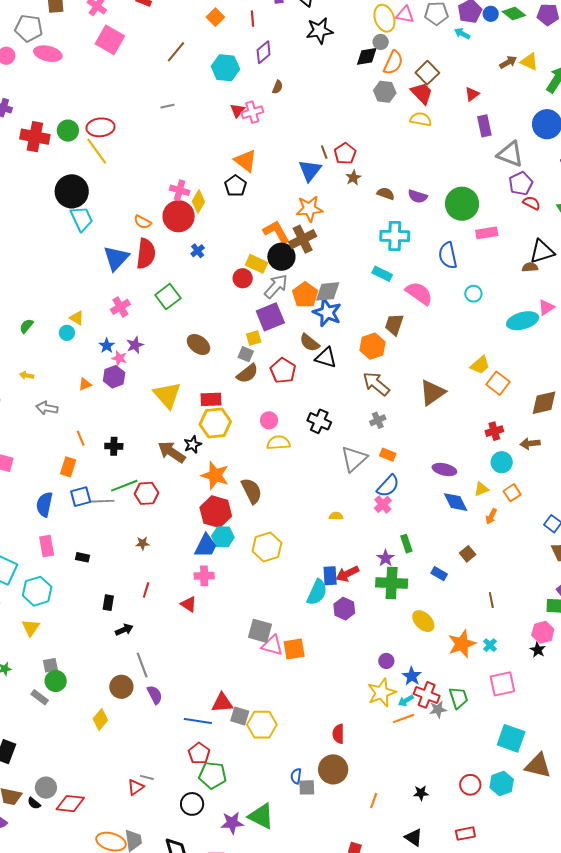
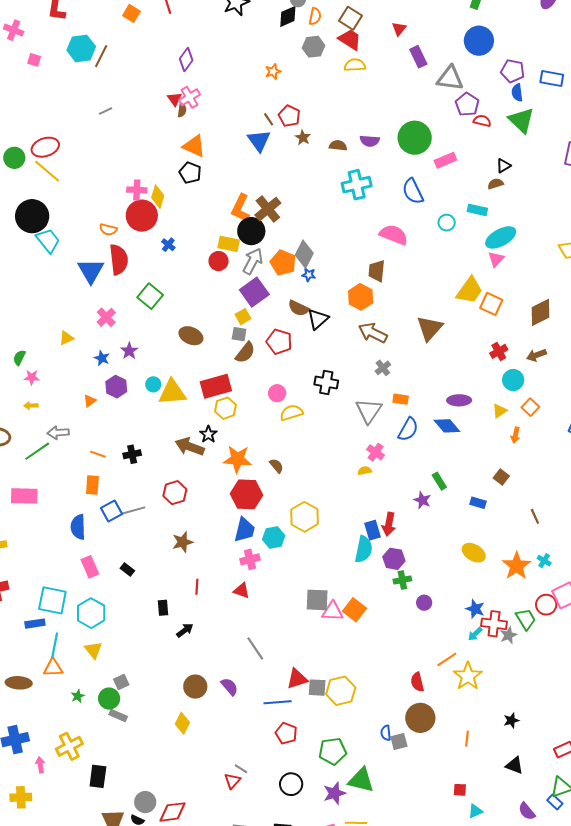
pink square: (110, 40) -> (34, 60), size x0.5
purple diamond: (264, 52) -> (186, 59), moved
orange semicircle: (393, 63) -> (315, 16), size x0.7
cyan hexagon: (225, 68) -> (81, 48), moved
brown semicircle: (278, 87) -> (182, 110), moved
orange star: (309, 209) -> (273, 72), moved, size x0.6
orange L-shape: (276, 232) -> (241, 208), turned -112
black triangle: (542, 252) -> (503, 166), size x0.6
cyan rectangle: (382, 274) -> (477, 210), moved
gray diamond: (328, 291) -> (304, 254), turned -44
pink triangle: (546, 307) -> (496, 259), moved
blue star: (327, 313) -> (309, 275), size x0.5
yellow triangle: (77, 318) -> (66, 338), turned -42
cyan circle: (67, 333) -> (153, 384), moved
pink star: (119, 358) -> (32, 377), moved
black triangle: (326, 358) -> (318, 319), turned -45
yellow trapezoid: (480, 365) -> (470, 290), size x1.4
yellow triangle: (167, 395) -> (172, 392), turned -40
red rectangle: (211, 399) -> (216, 386), size x1.4
yellow hexagon: (215, 423) -> (225, 408), size x0.7
orange line: (81, 438) -> (98, 454), turned -35
green line: (124, 486) -> (37, 451), moved
brown semicircle: (252, 491) -> (276, 466), size x0.6
blue diamond: (456, 502) -> (447, 426), moved
pink cross: (383, 504) -> (376, 452), moved
cyan hexagon: (223, 537) -> (274, 538), moved
brown star: (143, 543) -> (183, 542), size x1.5
black rectangle: (82, 557) -> (127, 570), turned 40
red arrow: (347, 574) -> (389, 524), turned -40
green cross: (392, 583) -> (402, 580), moved, size x0.6
orange square: (294, 649) -> (354, 610), turned -30
purple circle: (386, 661) -> (424, 603), moved
gray line: (142, 665) -> (255, 648), moved
green circle: (56, 681) -> (109, 699), moved
yellow star: (382, 693) -> (468, 676), moved
orange line: (404, 718) -> (447, 659), moved
green pentagon: (213, 775) -> (333, 751), moved
gray line: (147, 777) -> (241, 769), turned 32
red circle: (470, 785) -> (546, 605), moved

